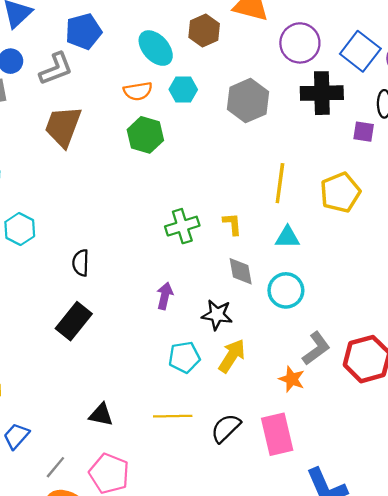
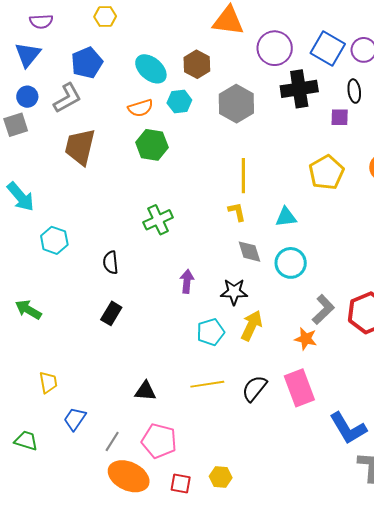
brown hexagon: (204, 31) -> (197, 64), moved
yellow line: (280, 183) -> (243, 176), moved
green cross: (182, 226) -> (158, 220), moved
black rectangle: (74, 321) -> (111, 313), size x0.7

